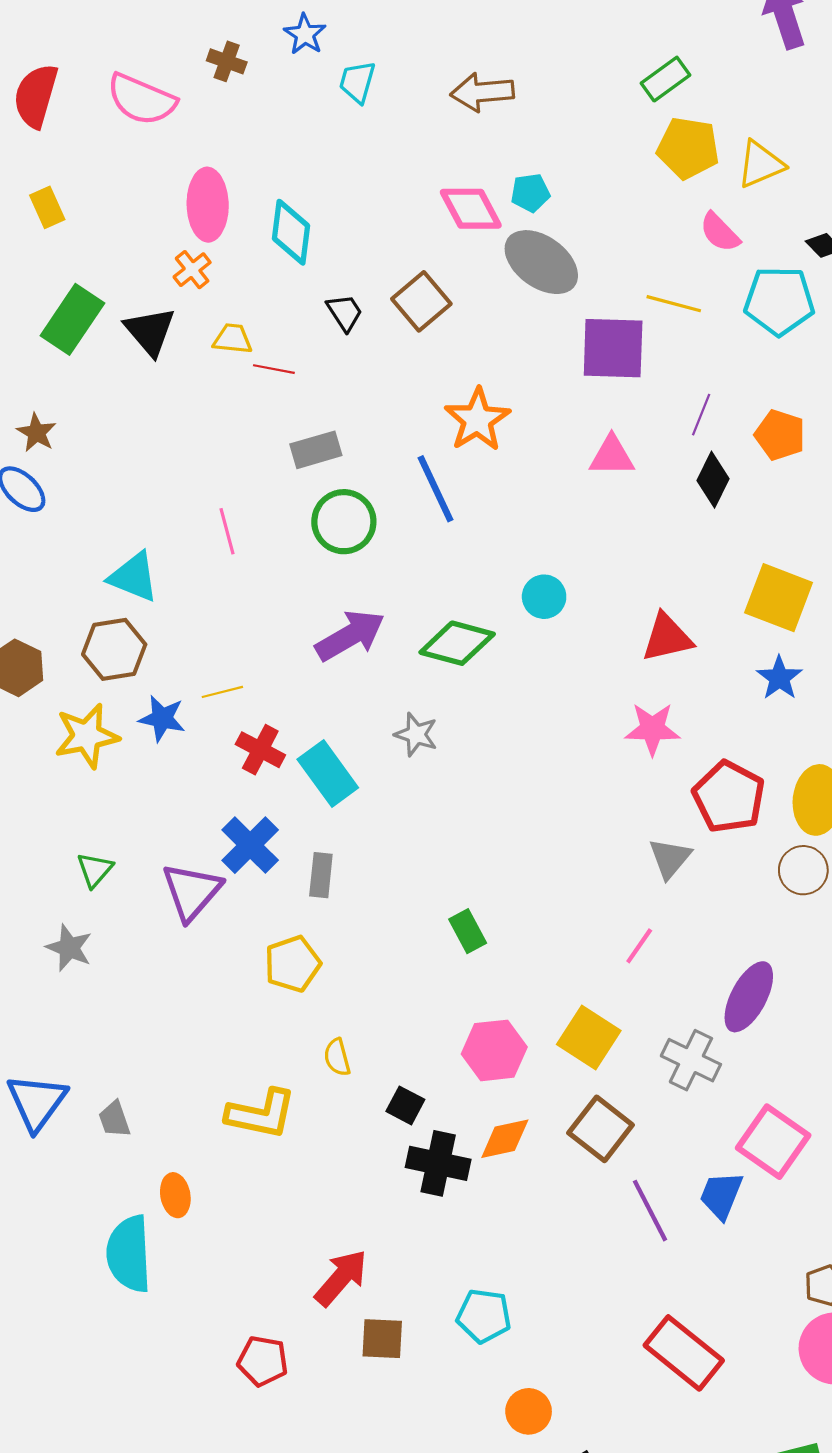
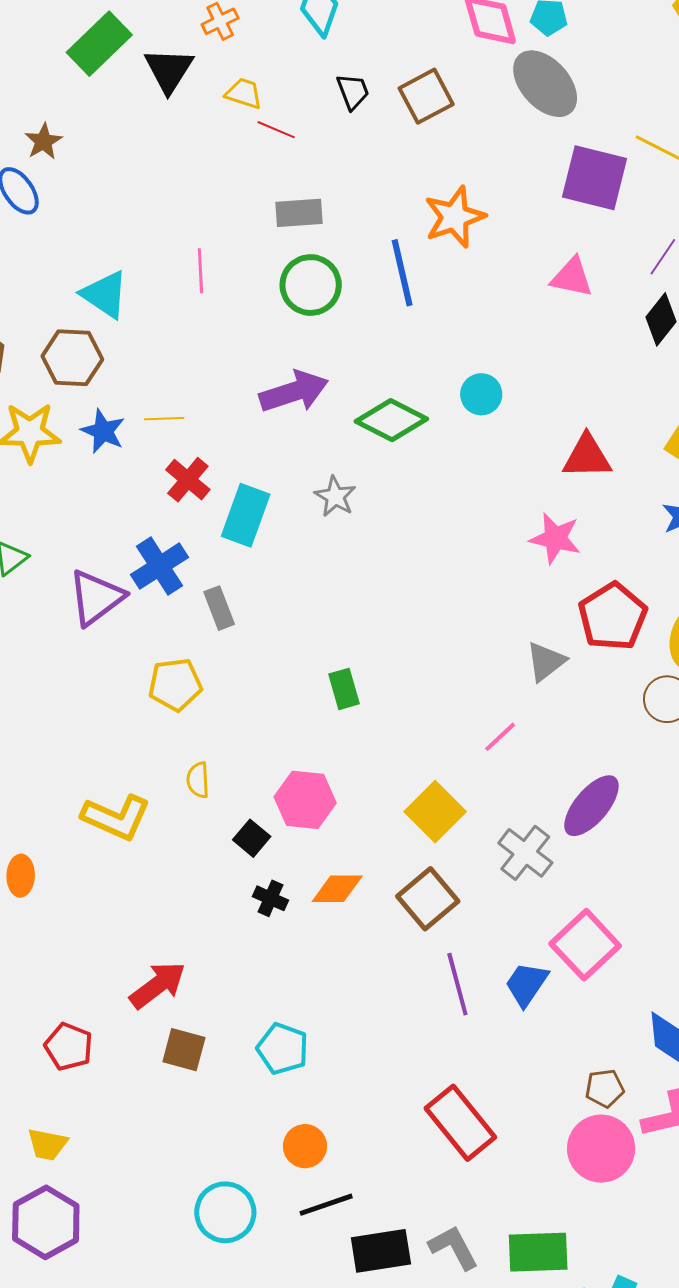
cyan rectangle: (328, 774) -> (246, 515), turned 44
gray rectangle: (321, 875) -> (219, 608), turned -39
pink hexagon: (494, 1050) -> (305, 800), moved
black cross: (438, 1163) -> (270, 898), size x0.6

